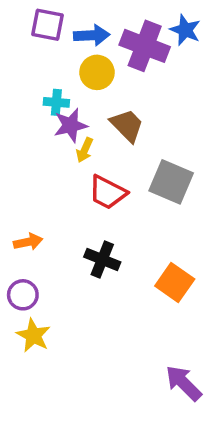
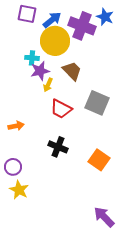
blue arrow: (92, 35) -> (52, 20), turned -36
yellow circle: (97, 72) -> (55, 41), size x1.5
orange arrow: (28, 242) -> (16, 126), moved

